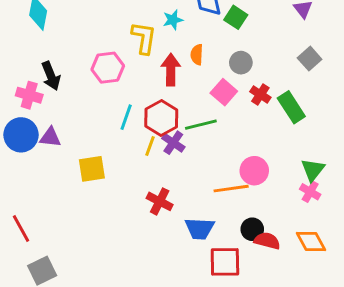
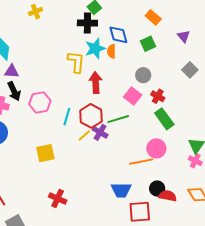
green square: (236, 17) -> (148, 44), moved, turned 35
cyan star: (173, 20) -> (95, 48), size x1.5
orange semicircle: (197, 55) -> (111, 51), moved
pink hexagon: (108, 68) -> (40, 102), moved
green rectangle: (291, 107) -> (164, 119), moved
purple triangle: (50, 137) -> (12, 71), moved
yellow line: (150, 146) -> (84, 135), turned 32
red cross: (160, 201) -> (58, 198), moved

